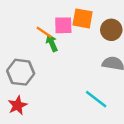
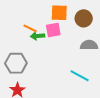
pink square: (63, 25) -> (53, 30), moved
green arrow: (52, 43) -> (37, 36), turned -64

